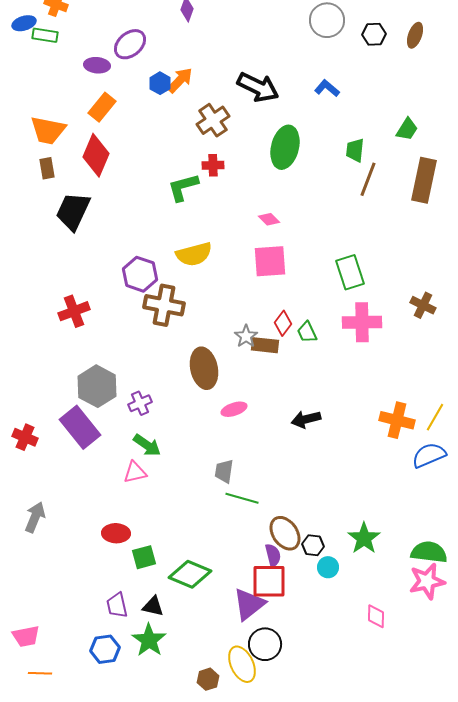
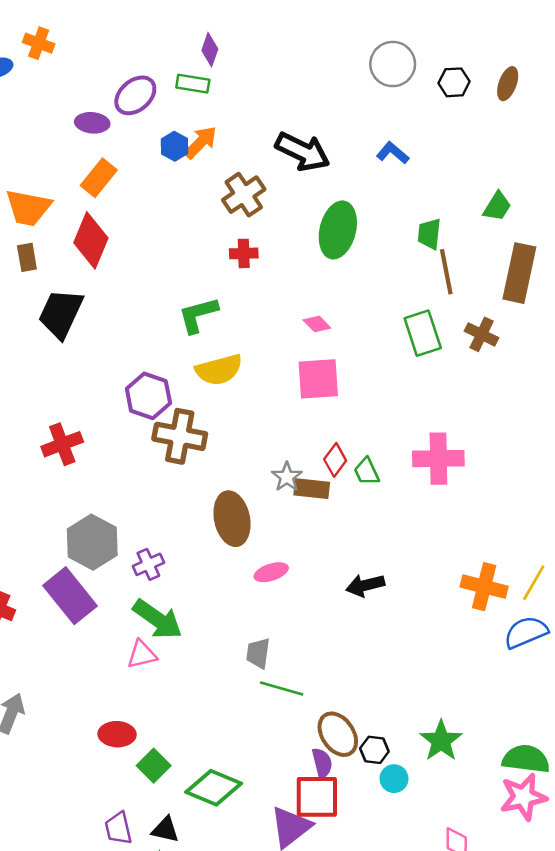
green rectangle: (45, 35) -> (193, 84), moved
brown line: (368, 179) -> (446, 272), turned -32
green L-shape: (183, 187) -> (198, 315), moved
green rectangle: (350, 272) -> (423, 333), moved
brown cross: (423, 305) -> (482, 334), moved
green arrow: (147, 445) -> (158, 619), size x1.4
green square: (144, 557) -> (154, 766), turned -30

